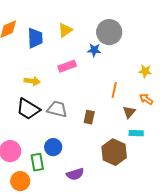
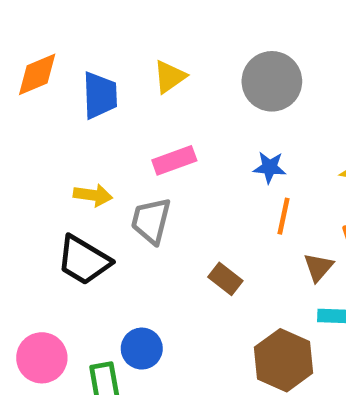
blue star: (94, 50) -> (270, 167), moved
gray trapezoid: (57, 109) -> (151, 221), moved, turned -90
brown rectangle: (89, 117) -> (225, 279), turned -64

